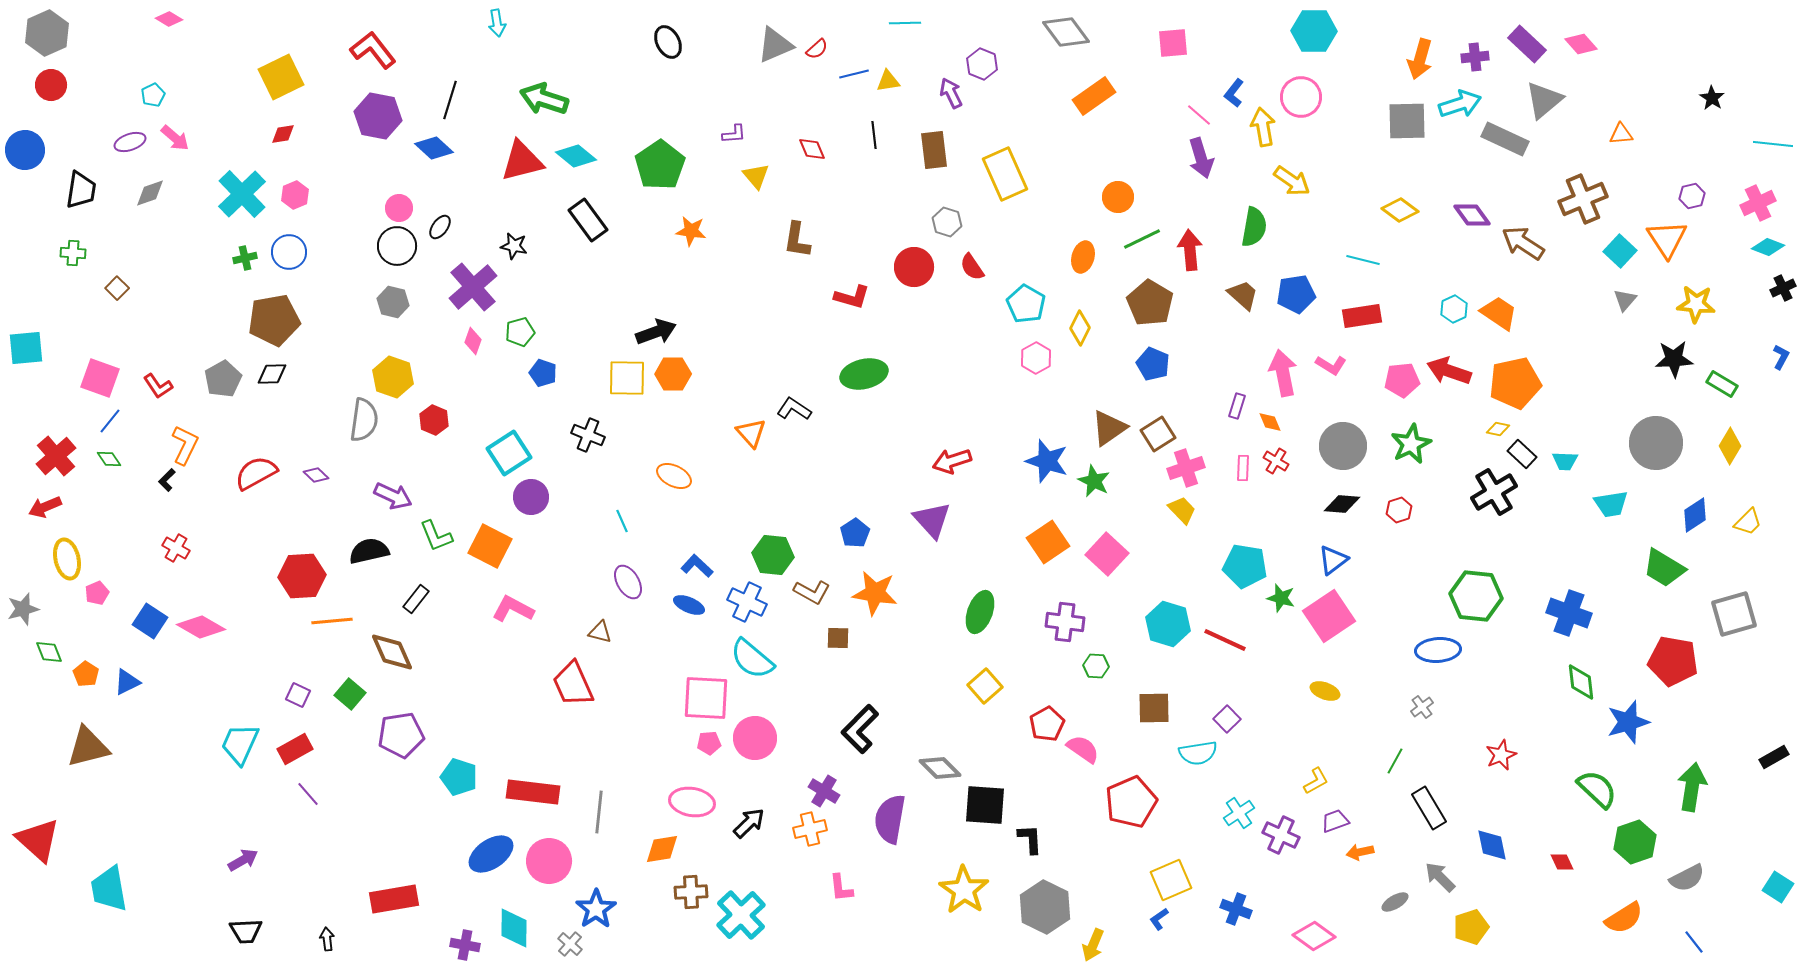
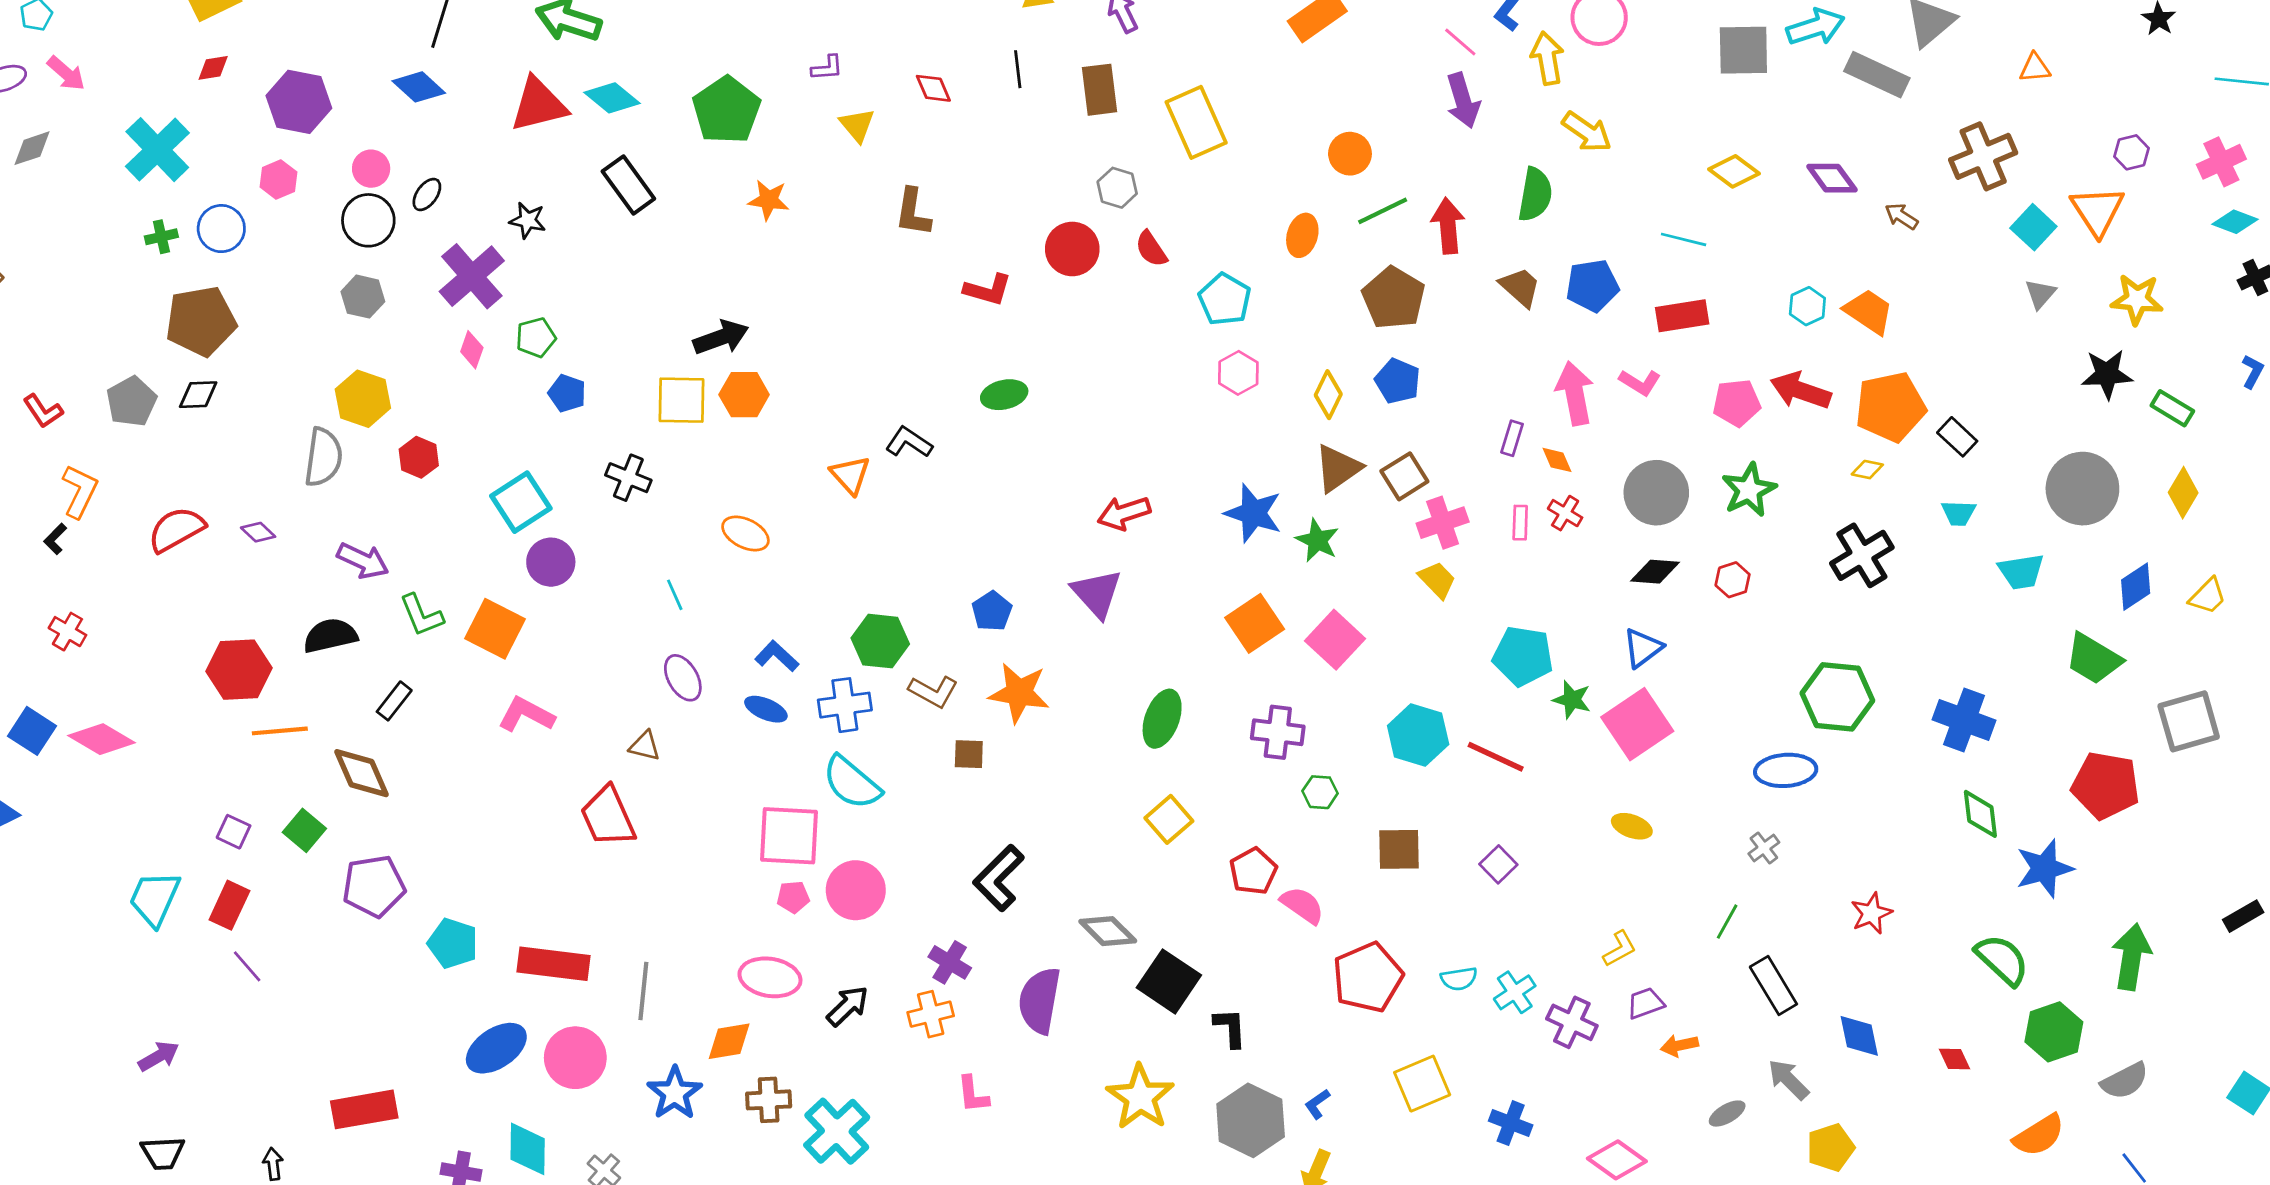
purple hexagon: (378, 116) -> (299, 102), moved
pink hexagon: (295, 195) -> (278, 180), moved
brown arrow: (1523, 243) -> (1901, 216), size x0.6
yellow diamond: (1080, 328) -> (1328, 395), moved
green ellipse: (864, 374) -> (1004, 395), size x0.7
black rectangle: (1522, 454) -> (1957, 437), moved
blue cross: (747, 602) -> (845, 705), turned -33
red rectangle: (295, 749) -> (229, 905), turned -36
cyan semicircle: (1198, 753) -> (1459, 979), moved, size x0.7
black square: (985, 805) -> (1169, 981), turned 30
blue star: (596, 909) -> (675, 1093), moved
blue L-shape: (1159, 919) -> (1317, 1104), moved

